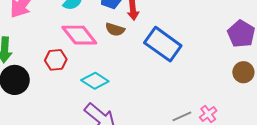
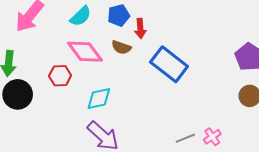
cyan diamond: (95, 81) -> (99, 99), turned -48

